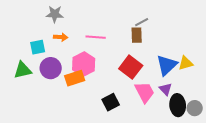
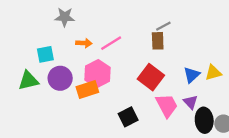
orange arrow: (61, 37) -> (84, 43), moved
pink line: (96, 37) -> (111, 43), turned -36
blue triangle: (167, 65) -> (192, 75), size x0.7

